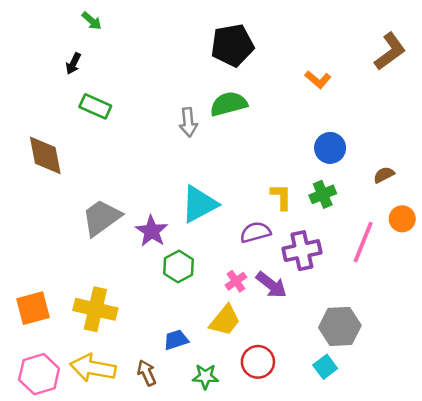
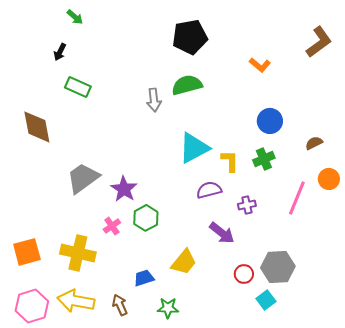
cyan triangle: (199, 204) -> (194, 148), moved
purple cross: (302, 251) -> (247, 205), size x0.6
pink cross: (236, 281) -> (112, 226), moved
red circle: (258, 362) -> (244, 274), moved, size x0.7

